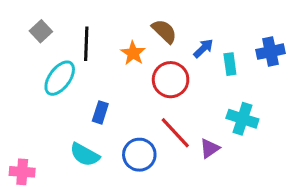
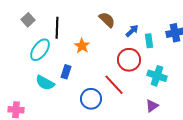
orange star: (133, 53) -> (82, 46), moved
red circle: (171, 80) -> (129, 60), moved
purple triangle: (210, 148) -> (152, 106), moved
cyan semicircle: (85, 155) -> (45, 83), moved

